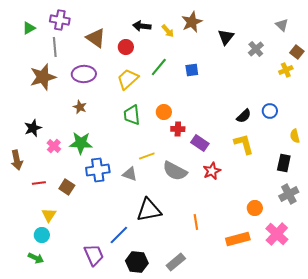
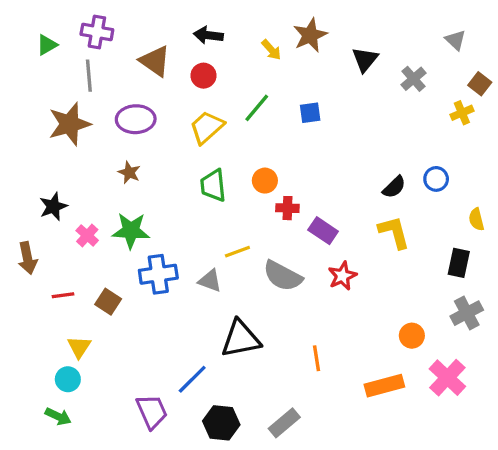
black arrow: (142, 26) -> (208, 35), moved

